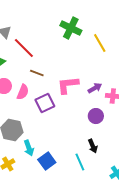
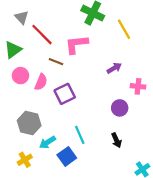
pink L-shape: (68, 85) -> (77, 44), moved
purple arrow: (95, 88) -> (114, 68), moved
cyan arrow: (29, 148) -> (47, 142), turned 77
cyan line: (80, 162) -> (80, 135), moved

